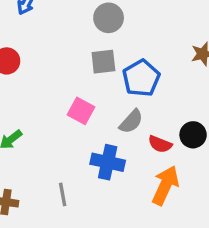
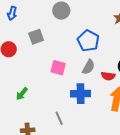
gray square: (103, 62) -> (36, 37), moved

